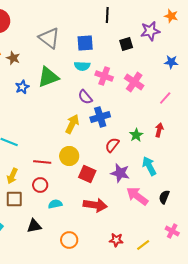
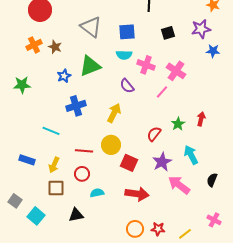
purple star: (150, 31) -> (201, 29), moved
pink line: (165, 98) -> (162, 92), moved
blue cross: (100, 117) -> (76, 106), moved
purple star: (120, 173) -> (162, 162), turned 30
black semicircle: (164, 197) -> (212, 180), moved
orange circle: (69, 240) -> (135, 229), moved

